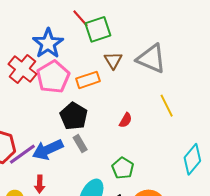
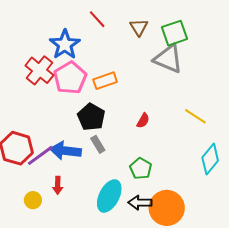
green square: (98, 29) -> (175, 33), moved
brown triangle: (113, 60) -> (139, 27), moved
yellow line: (167, 106) -> (195, 116), moved, turned -30
blue arrow: (48, 150) -> (65, 151), turned 32

